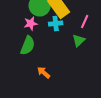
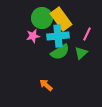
cyan cross: (56, 24) -> (58, 36), size x1.5
green semicircle: (28, 46) -> (60, 52), moved, turned 36

